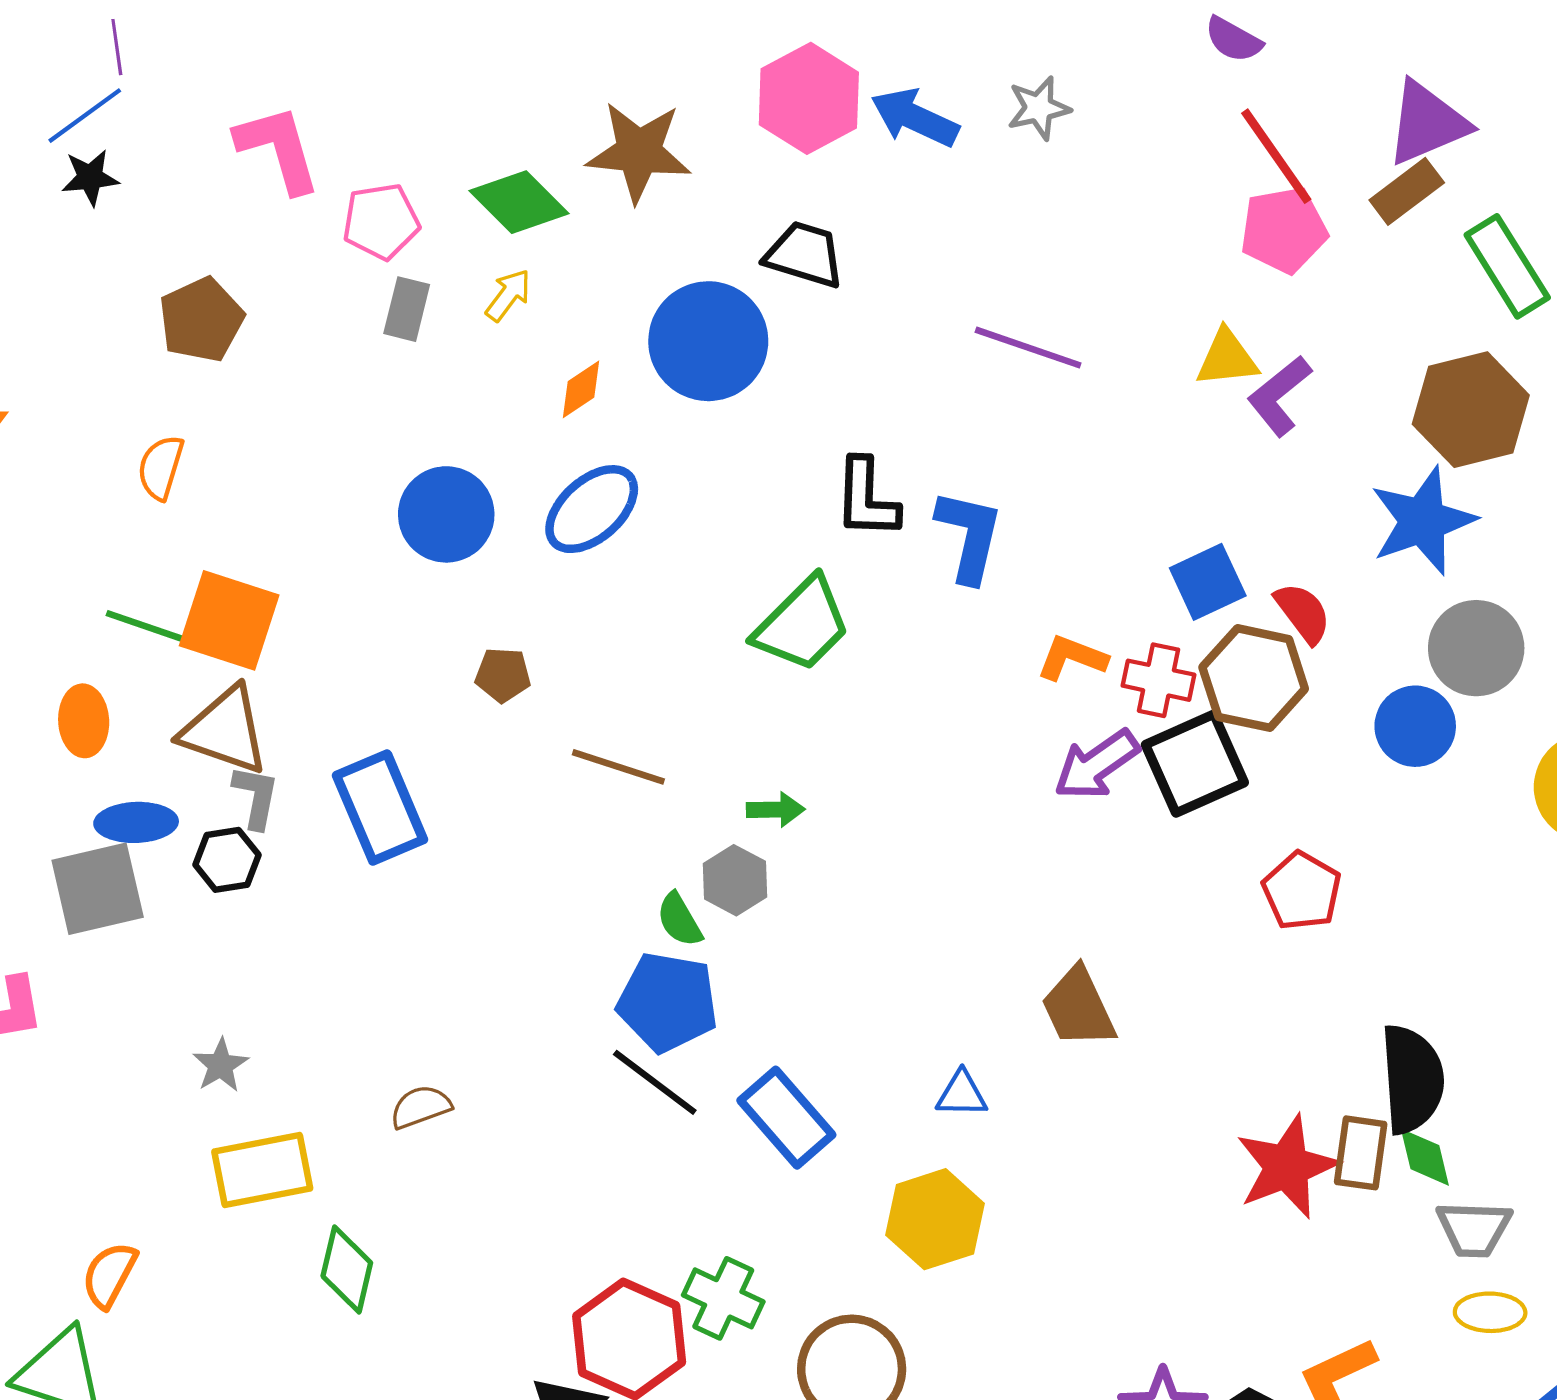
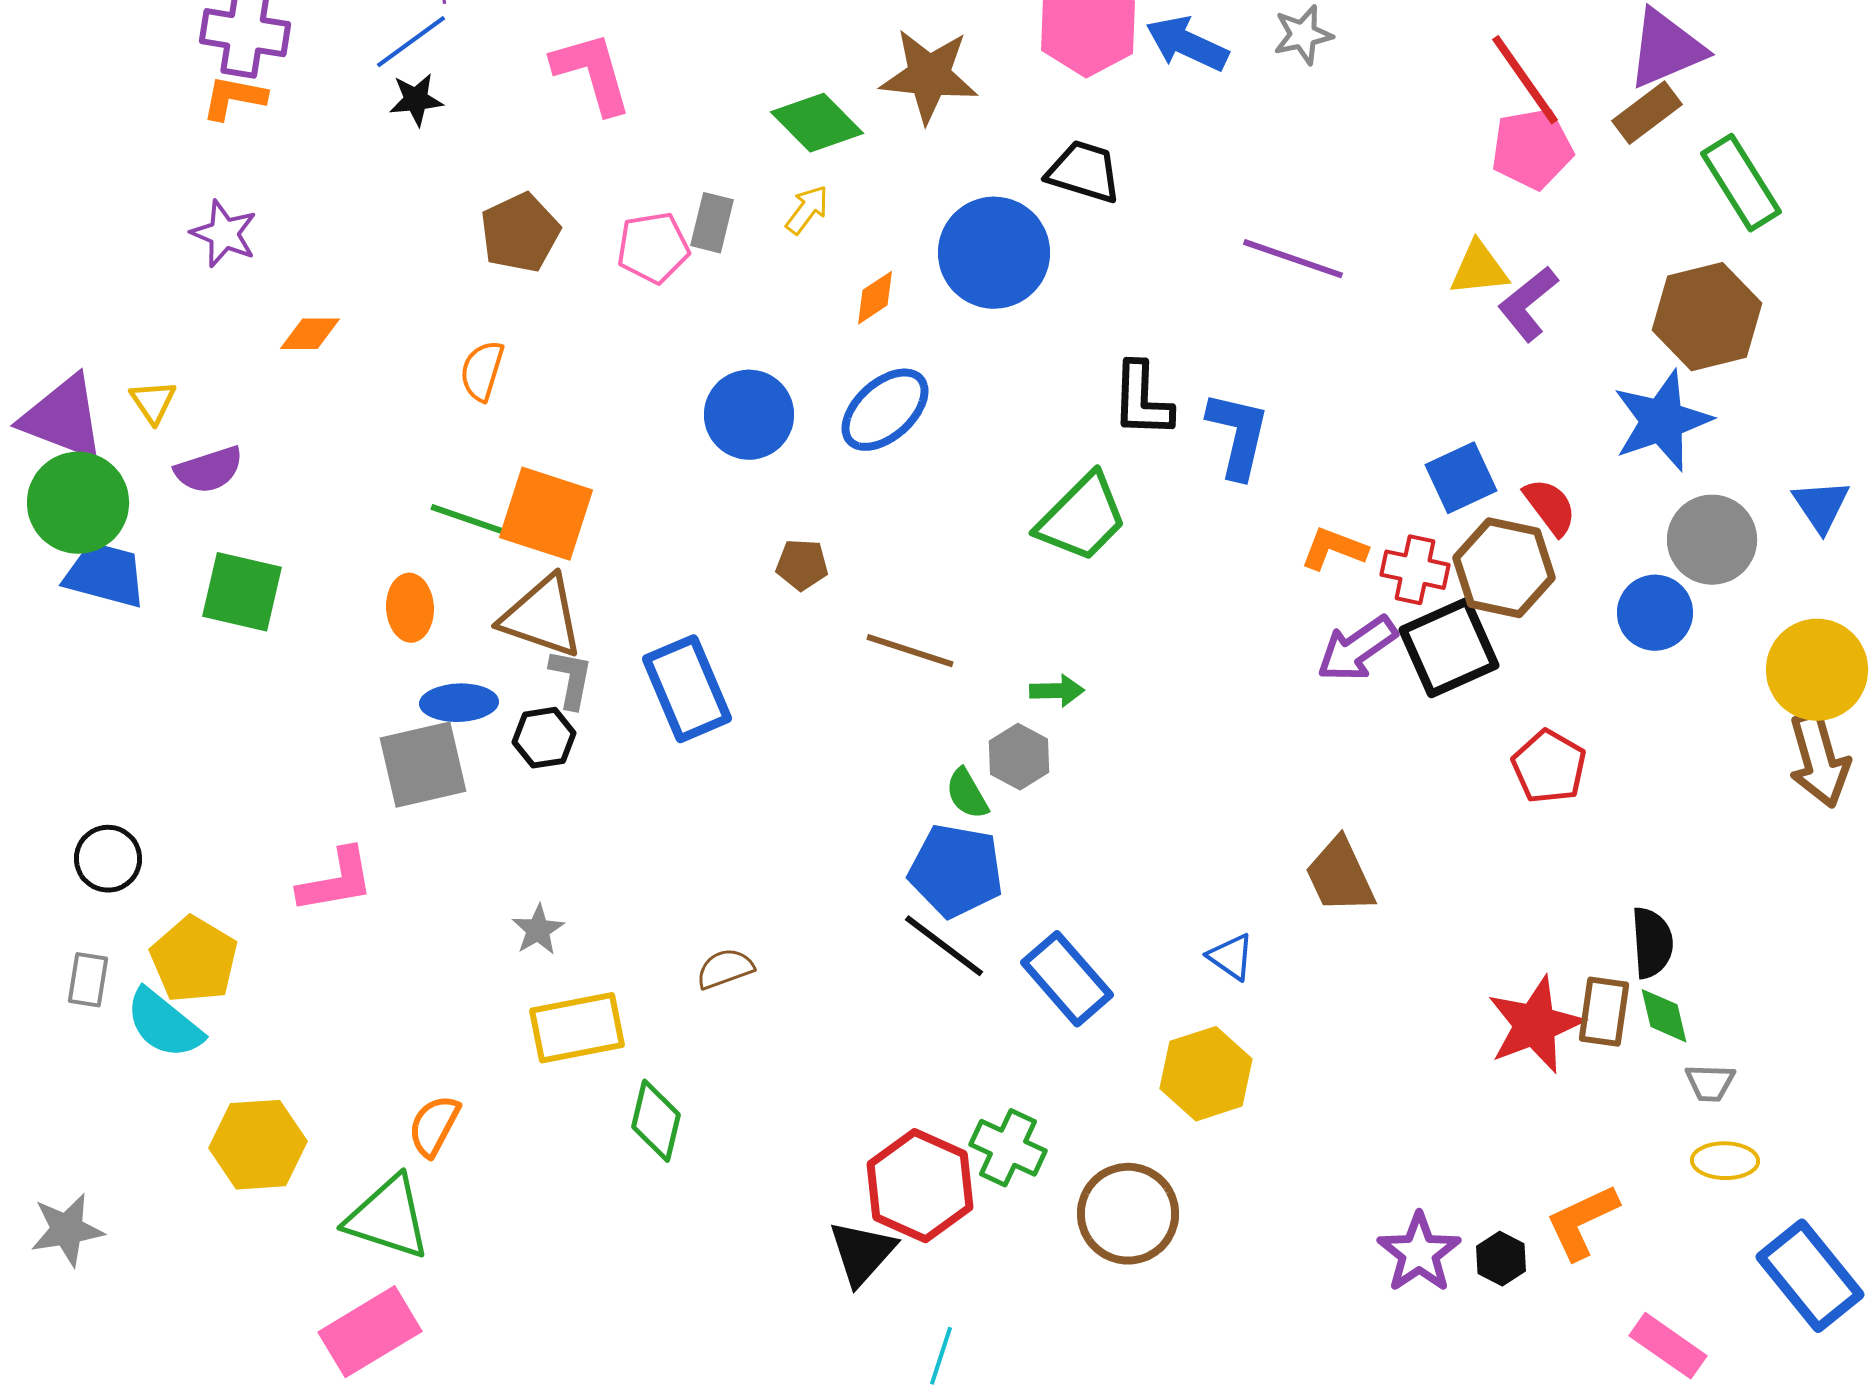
pink pentagon: (381, 221) -> (653, 248), moved
black semicircle: (1412, 1079) -> (1652, 943), size x0.7
blue triangle: (962, 1094) -> (1231, 957), turned 34
gray trapezoid: (1474, 1229) -> (1710, 1083), size x0.7

